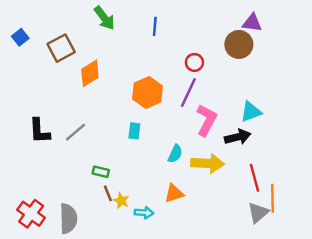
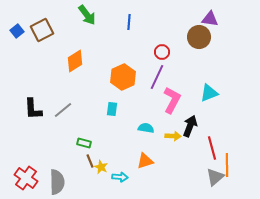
brown square: (61, 48) -> (42, 30), moved
black arrow: (238, 137) -> (190, 126), moved, turned -55
cyan semicircle: (175, 154) -> (146, 128), turned -105
yellow arrow: (208, 163) -> (173, 136), size x0.6

